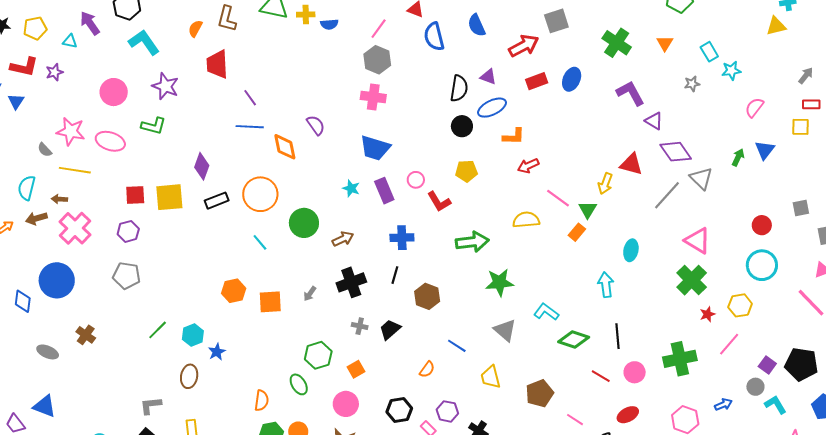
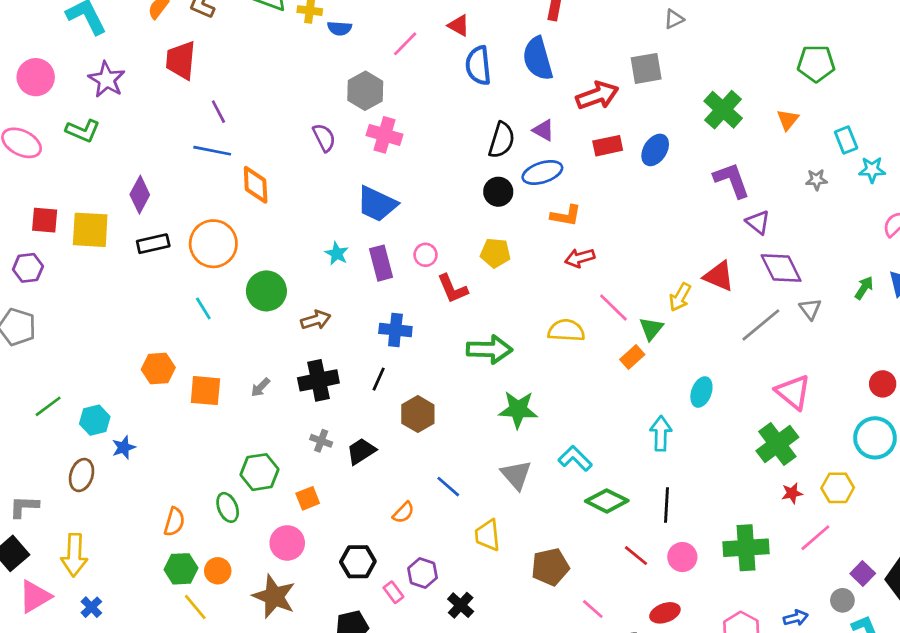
blue semicircle: (477, 25) -> (538, 59), size x1.4
gray hexagon: (377, 60) -> (365, 91), moved
purple semicircle: (316, 125) -> (324, 138), moved
gray triangle: (701, 178) -> (810, 309), size x0.7

